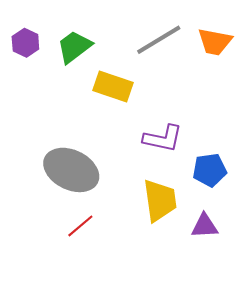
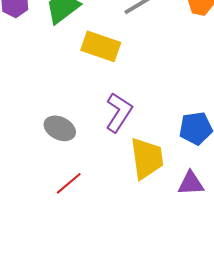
purple L-shape: (163, 138) -> (119, 112), moved, turned -69
gray ellipse: (71, 170) -> (60, 128), size x0.6

